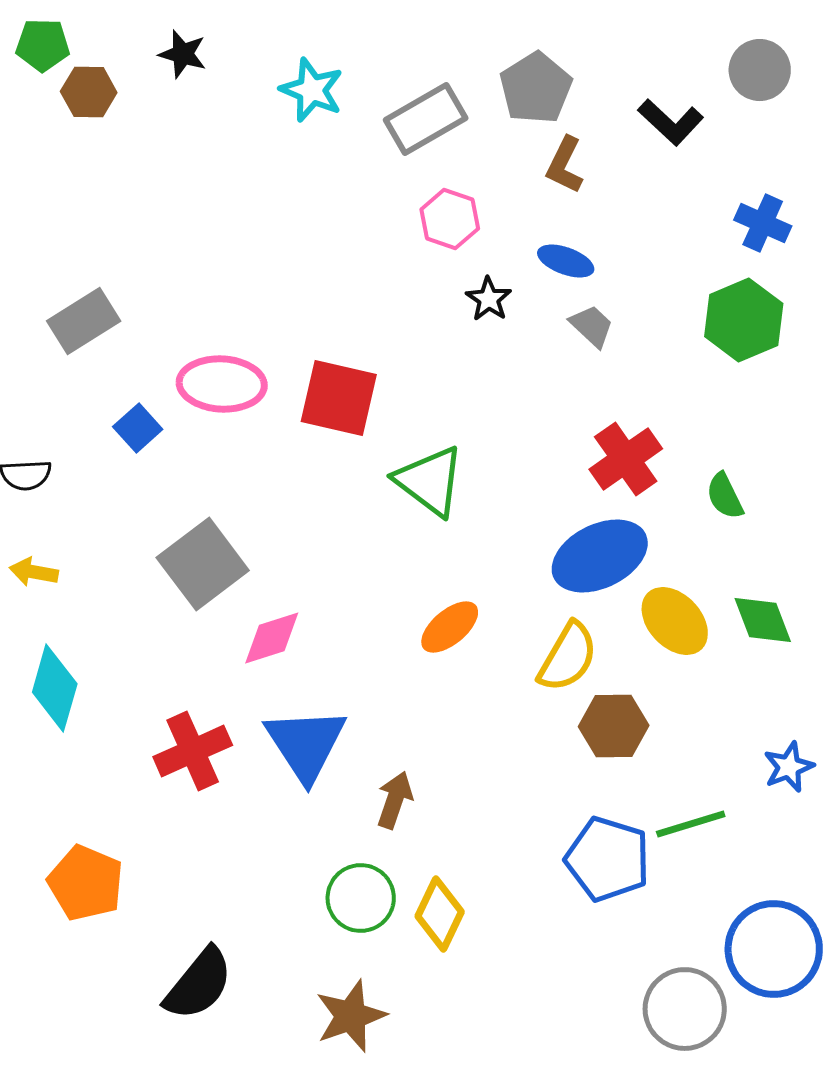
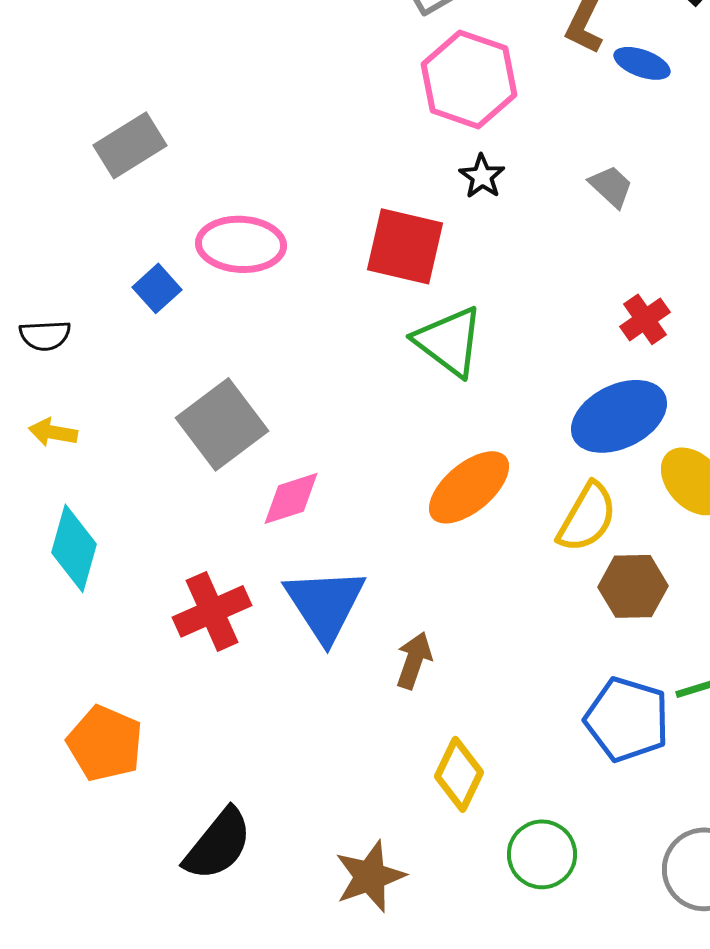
pink hexagon: (450, 219) -> (469, 79), size x1.6
blue ellipse: (566, 261) -> (642, 63), moved
black star: (489, 299) -> (482, 176), moved
gray rectangle: (84, 321) -> (130, 145), moved
red square: (339, 398) -> (405, 246), moved
red cross: (626, 459) -> (645, 319), size x0.7
orange ellipse: (450, 627) -> (469, 487), size x1.4
green circle: (361, 898) -> (542, 854), moved

